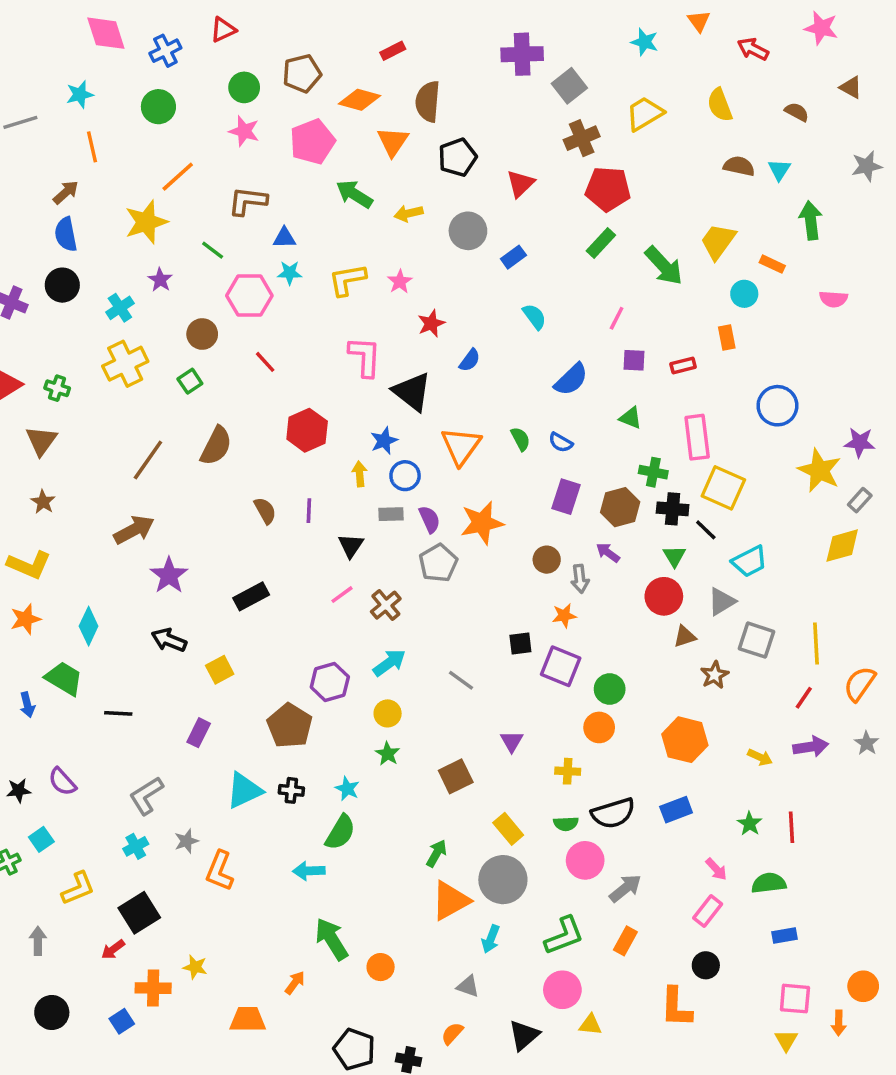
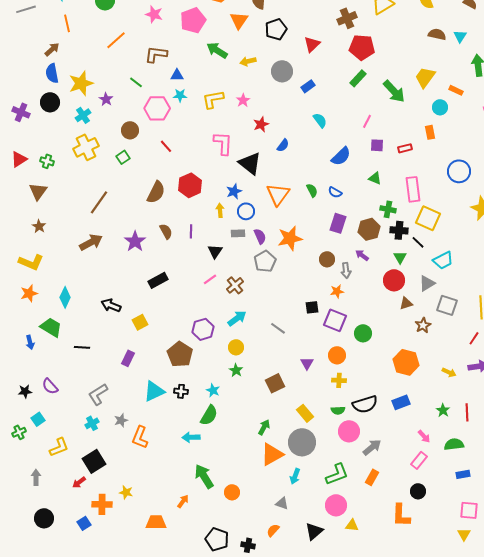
yellow star: (146, 222) -> (81, 83), moved
brown semicircle: (216, 446) -> (156, 192), moved
purple star: (169, 575) -> (135, 241), moved
orange circle: (599, 727) -> (337, 355), moved

